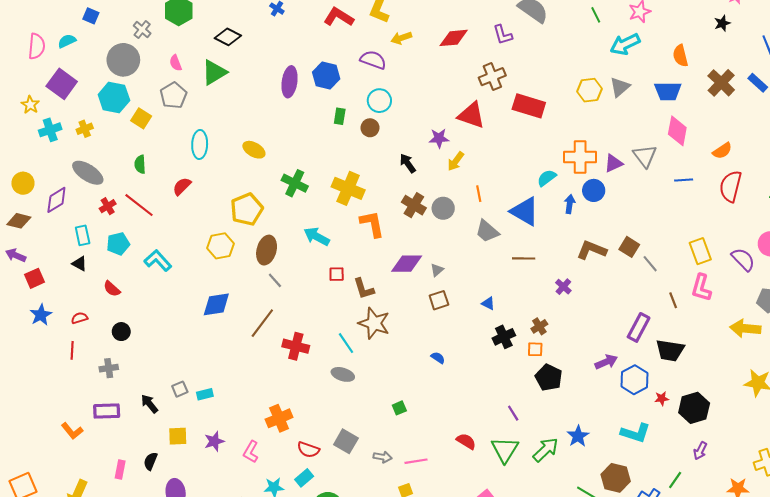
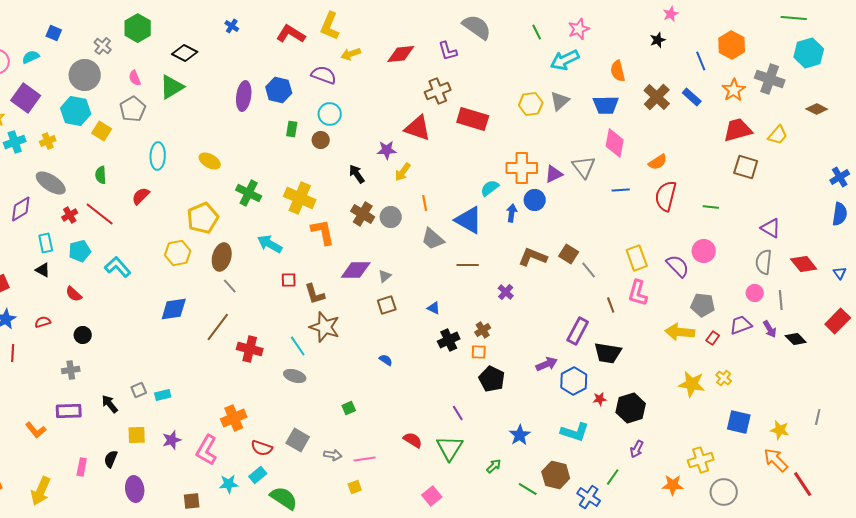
red line: (72, 350) -> (13, 353), moved
green arrow: (546, 450) -> (494, 466), moved, size x0.6
pink L-shape: (251, 452) -> (207, 450), size x1.4

